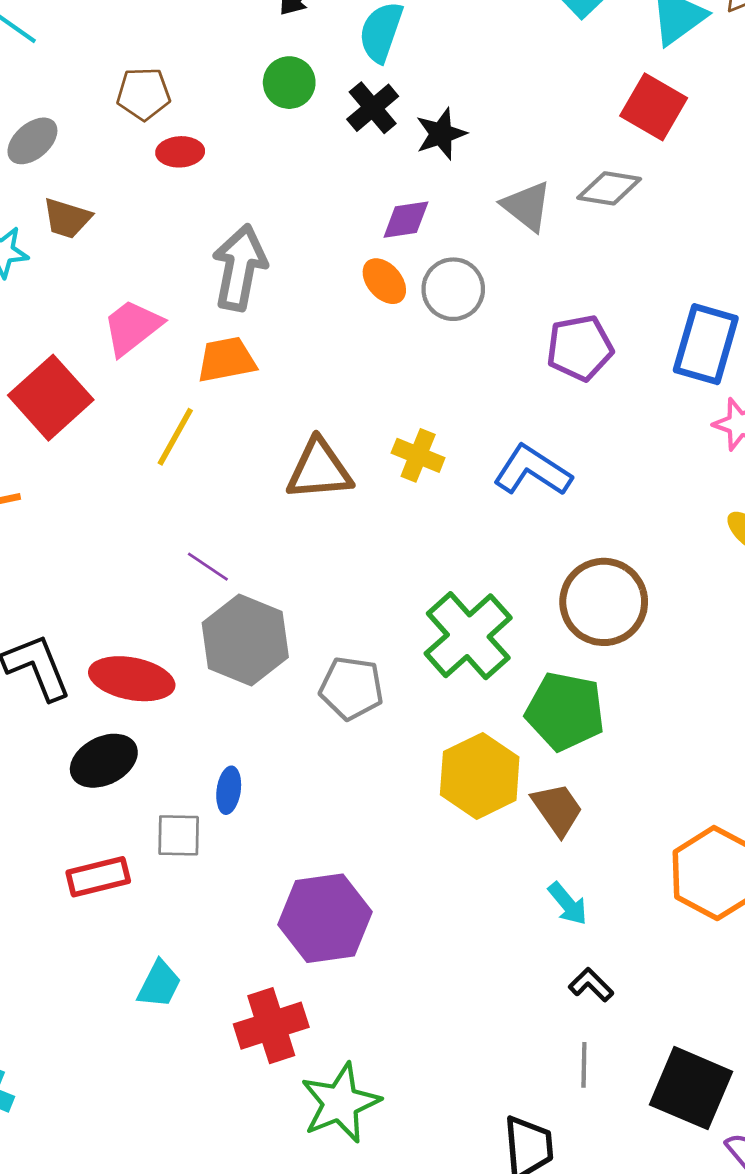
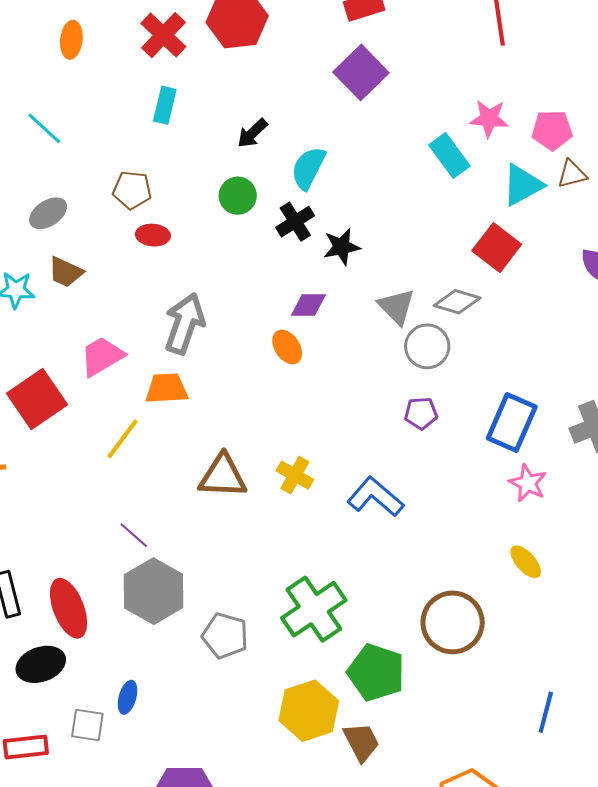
gray circle: (453, 289) -> (427, 346), moved
purple pentagon: (580, 348) -> (421, 413), size x0.7
brown circle: (604, 602) -> (453, 622), moved
red ellipse: (132, 679) -> (69, 608), turned 50

